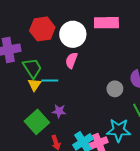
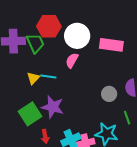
pink rectangle: (106, 23) -> (111, 45), moved
green trapezoid: (32, 68) -> (35, 43), moved
purple star: (59, 111) -> (53, 107), size x1.6

